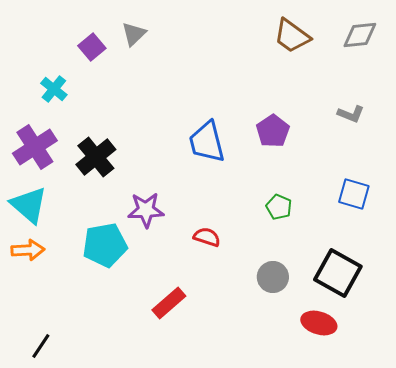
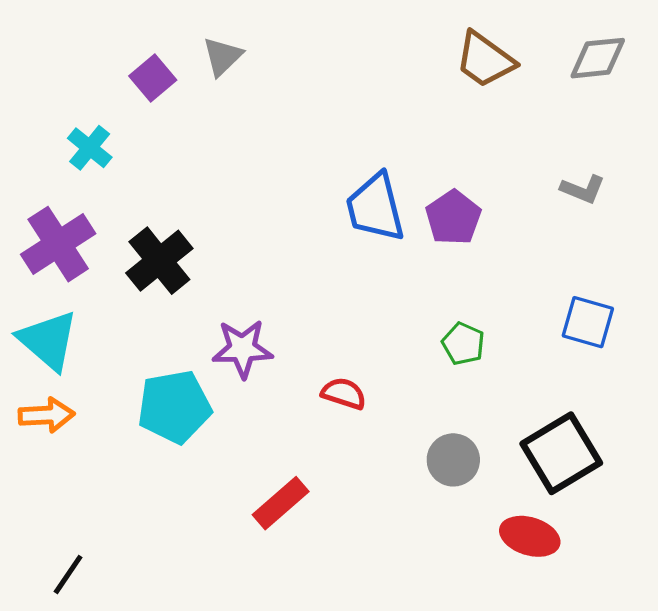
blue trapezoid: (207, 142) -> (375, 208), moved
black square: (338, 273) -> (561, 453), turned 30

